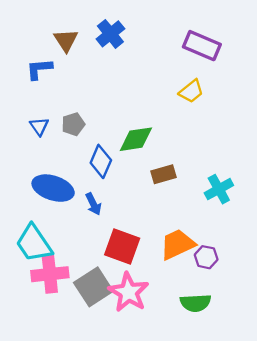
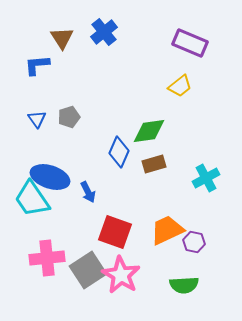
green diamond: (136, 139) -> (149, 131), moved
blue diamond: (101, 161) -> (119, 152), moved
cyan trapezoid: (34, 243) -> (32, 199), moved

